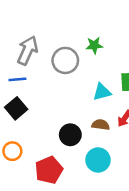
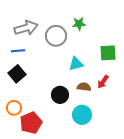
gray arrow: (27, 50) -> (26, 28), turned 50
cyan triangle: (102, 92) -> (76, 64), moved
red pentagon: (49, 170) -> (31, 123), moved

